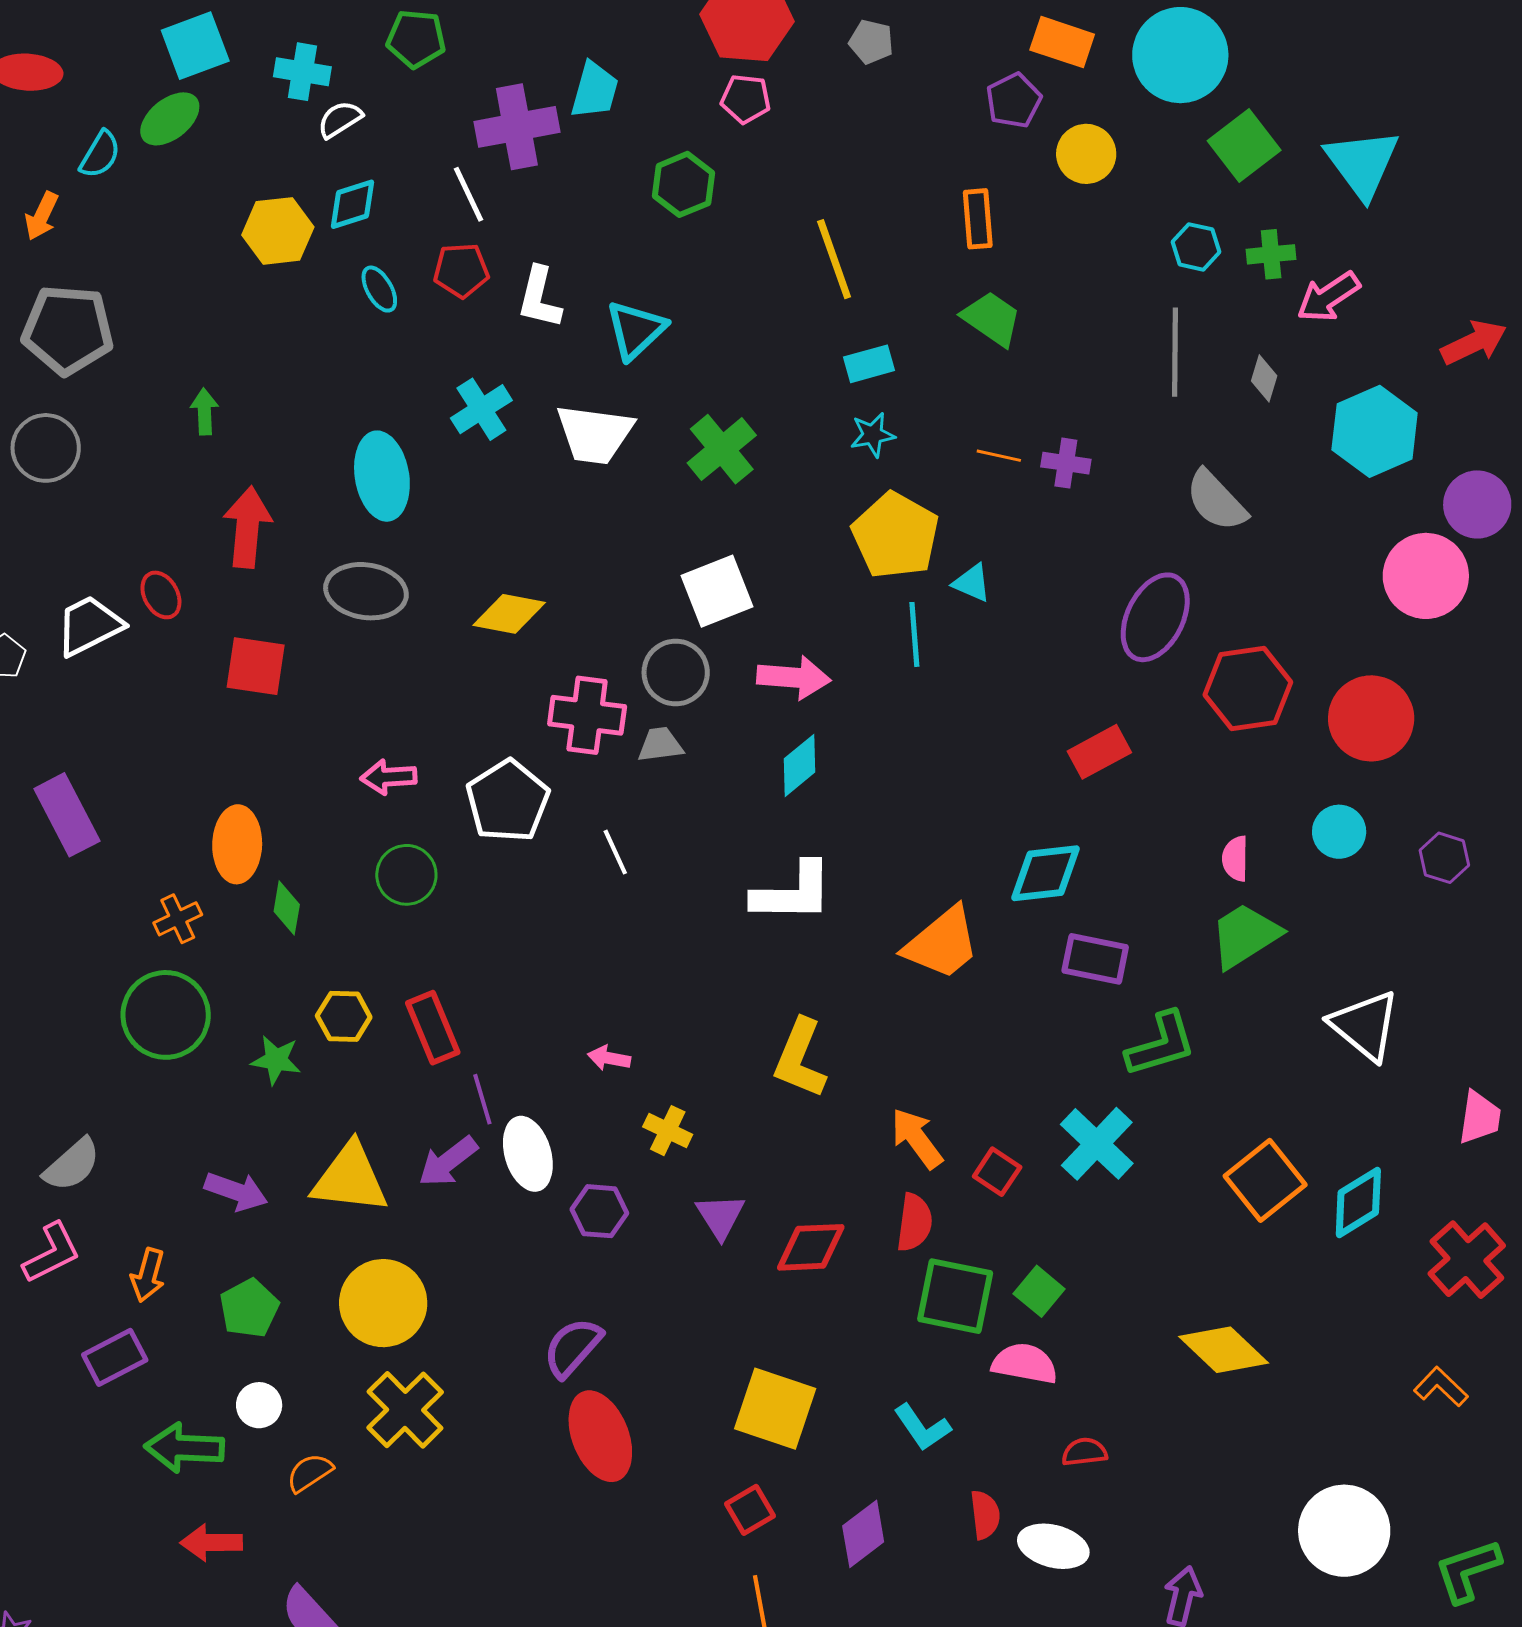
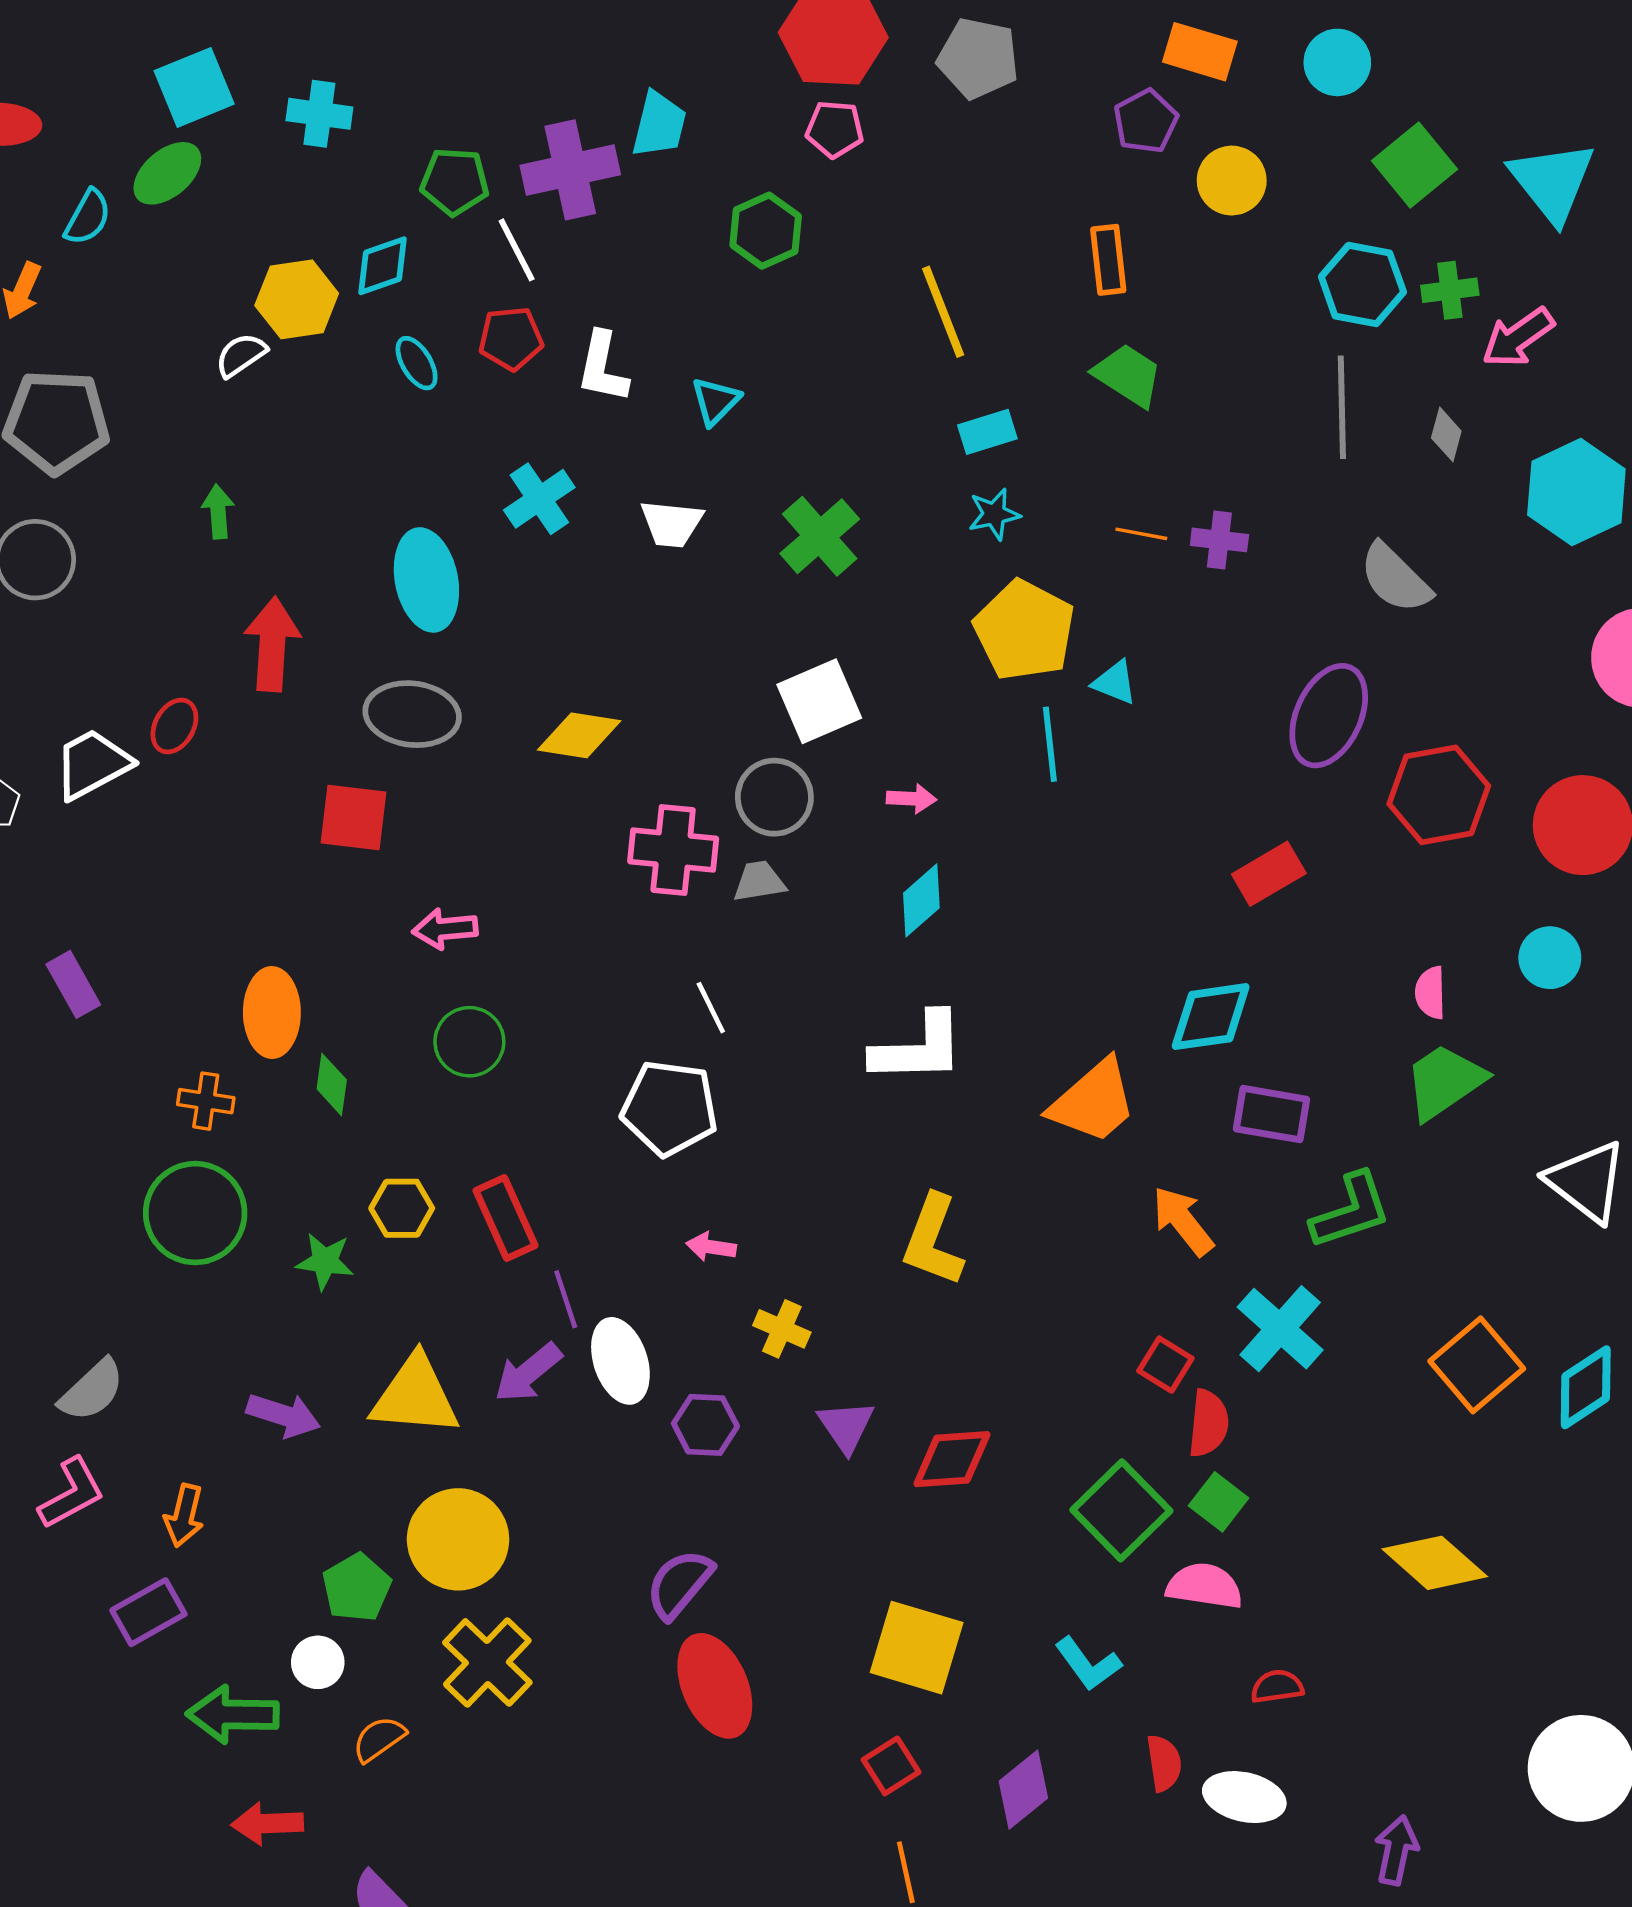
green pentagon: (416, 39) -> (455, 182), moved
gray pentagon: (871, 42) -> (978, 58), size x1.6
cyan circle: (1180, 55) -> (1337, 62), size x0.6
white semicircle: (340, 119) -> (241, 355), moved
cyan hexagon: (1196, 247) -> (1362, 284), size x1.5
cyan triangle: (636, 330) -> (715, 401), size x0.7
white trapezoid: (595, 434) -> (672, 524), size x0.7
red ellipse: (161, 595) -> (174, 726), turned 60
red square: (256, 666) -> (354, 818), moved
pink arrow: (794, 677) -> (912, 799), size x0.6
white pentagon: (508, 801) -> (670, 1108), moved, turned -30
purple rectangle: (67, 815) -> (73, 984), size x0.7
orange cross: (178, 919) -> (206, 1101), turned 36
orange arrow: (917, 1138) -> (1183, 1221), moved
red semicircle: (914, 1222) -> (1208, 1423), moved
green square: (955, 1296) -> (1121, 1510), turned 36
green pentagon: (249, 1308) -> (357, 1588), moved

